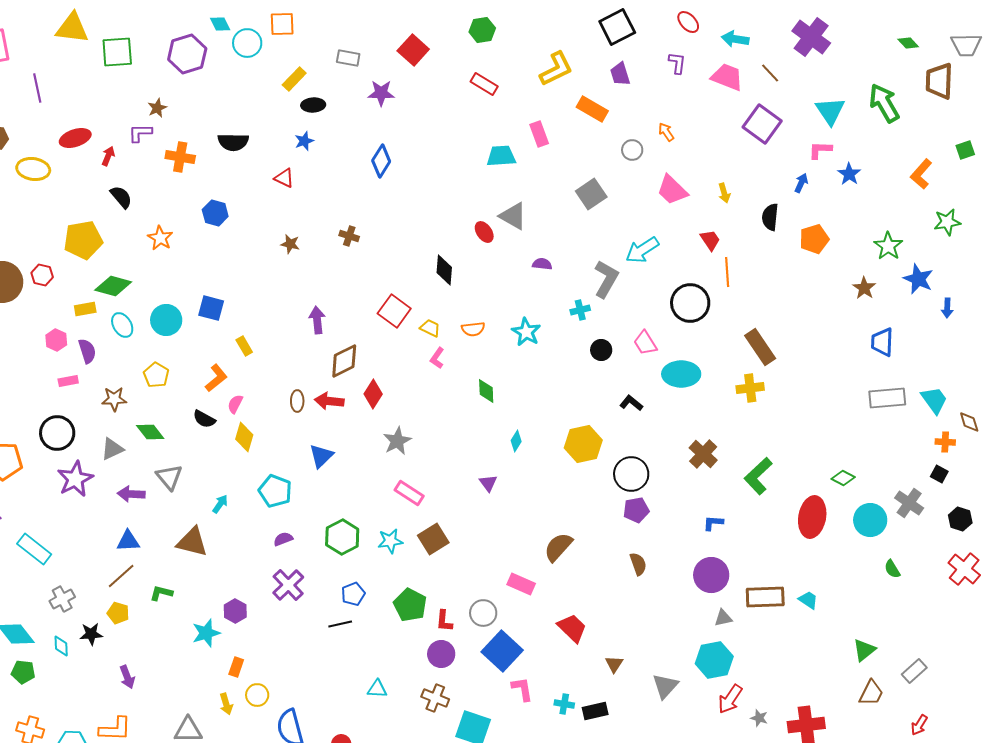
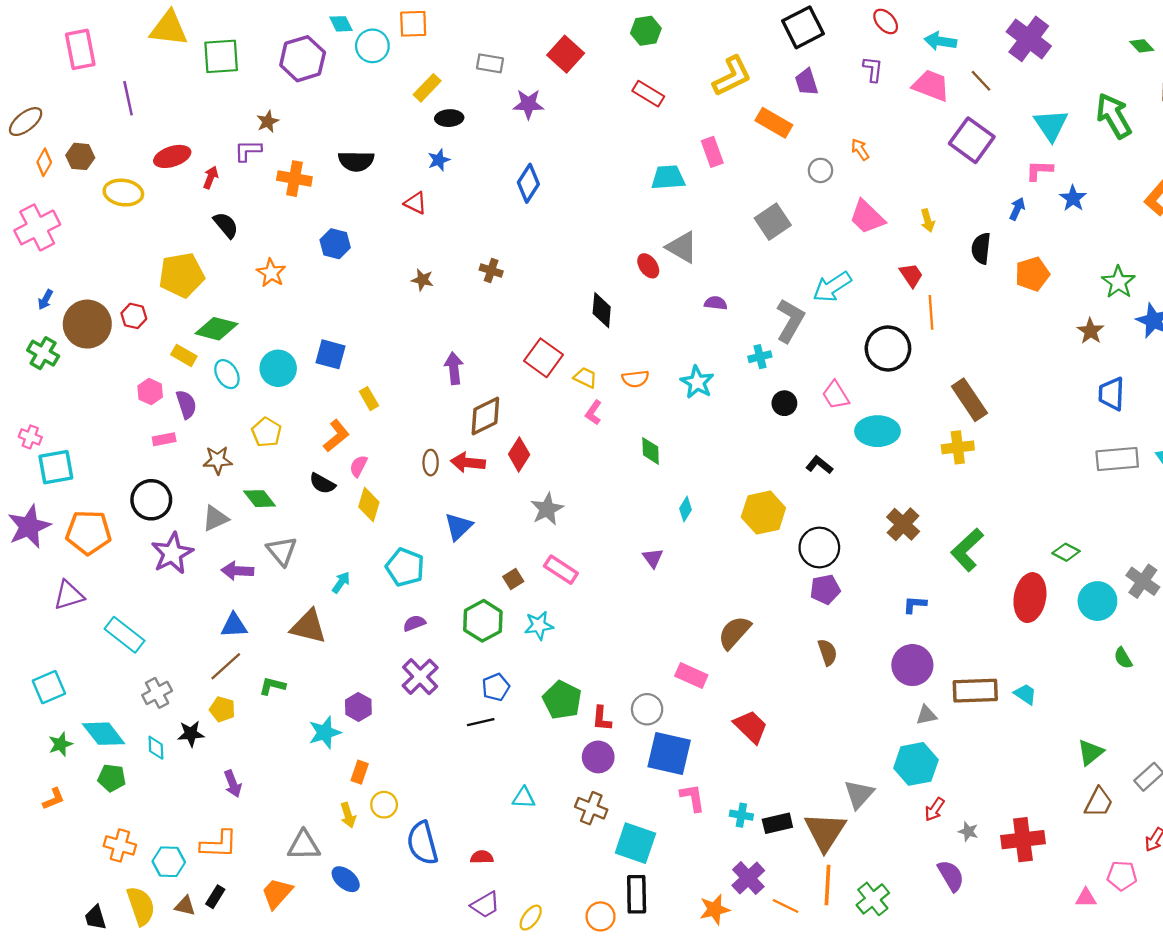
yellow rectangle: (85, 309) -> (184, 355), turned 40
brown square: (433, 539) -> (513, 579), moved, size x0.6
blue square: (502, 651) -> (669, 753), turned -30
brown triangle: (614, 664) -> (825, 831), moved, size x2.0
red arrow: (730, 699) -> (935, 809), size x0.7

